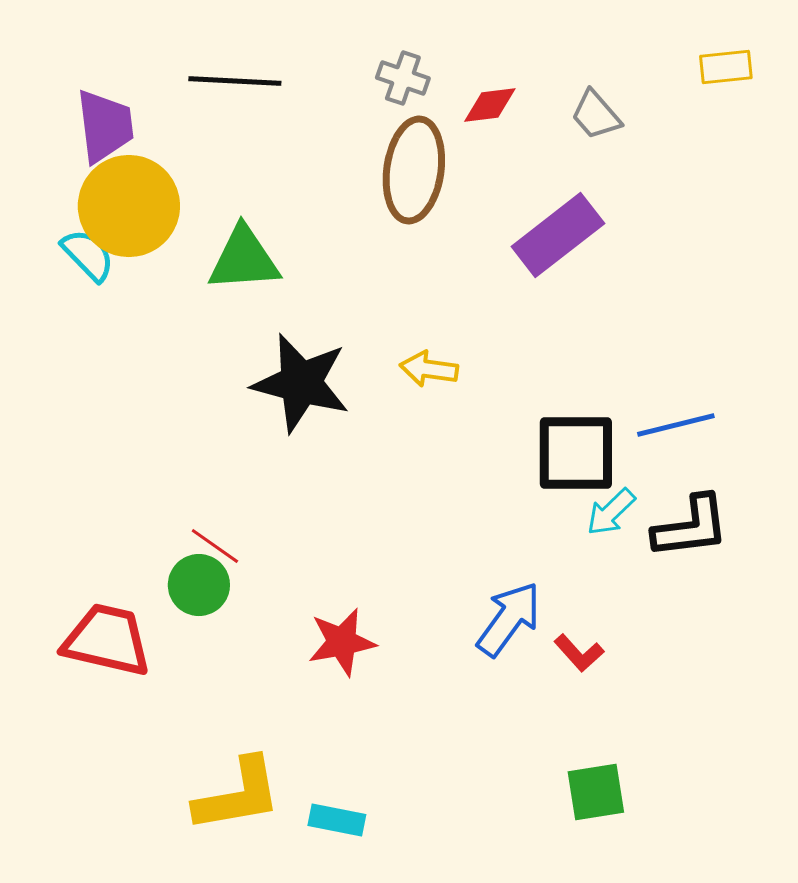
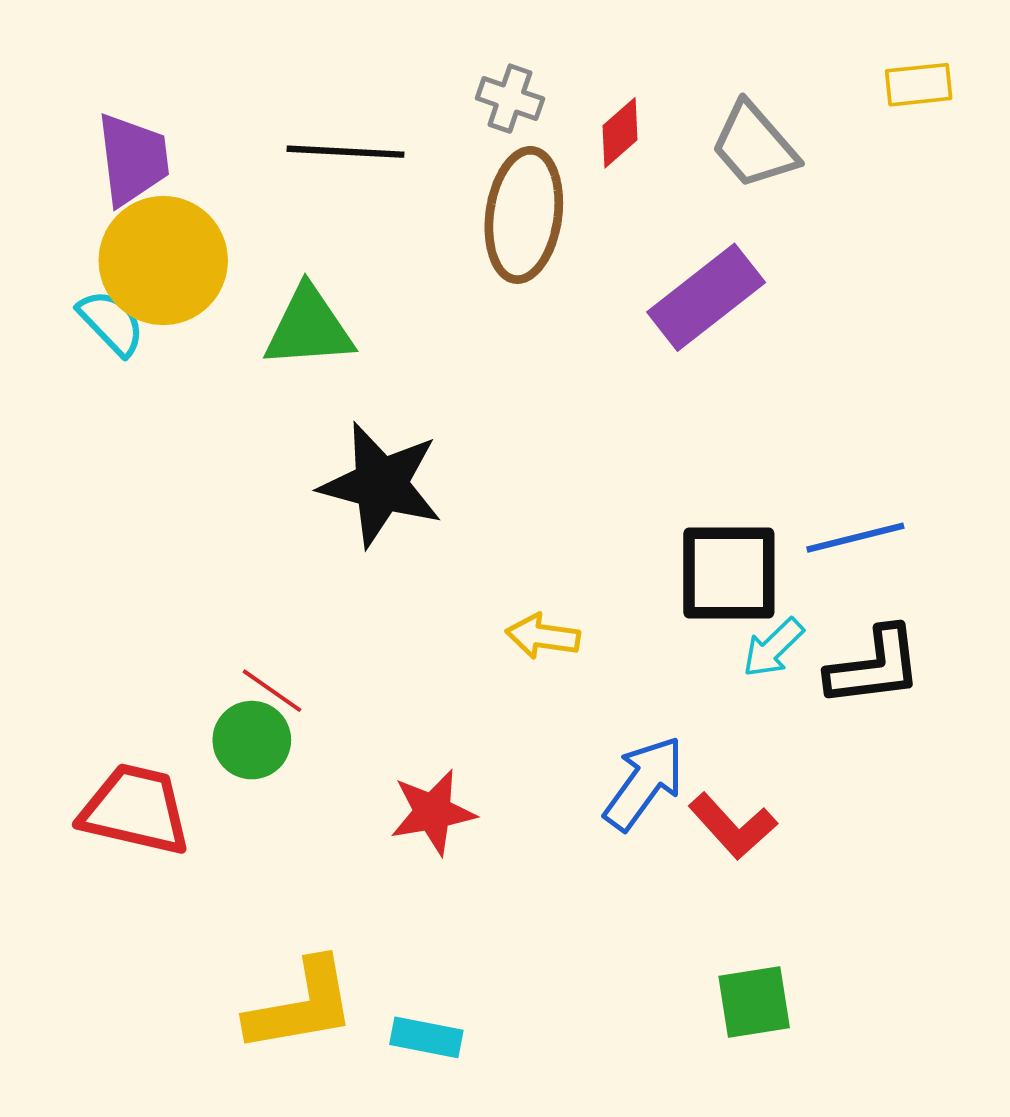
black line: (235, 81) -> (345, 152), moved
red diamond: (490, 105) -> (620, 133), turned -34
gray trapezoid: (596, 115) -> (754, 145), size x1.4
yellow arrow: (429, 369) -> (543, 636), moved
red L-shape: (579, 653) -> (733, 826), size x1.4

